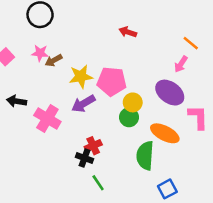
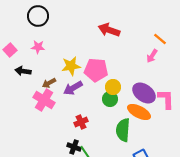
red arrow: (128, 32) -> (109, 30), size x1.5
brown arrow: (54, 60) -> (49, 83), moved
purple ellipse: (170, 93) -> (144, 93), moved
black arrow: (17, 101) -> (23, 71), moved
black cross: (85, 158) -> (74, 147), moved

